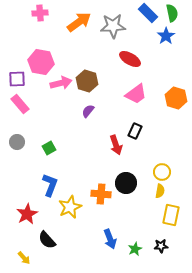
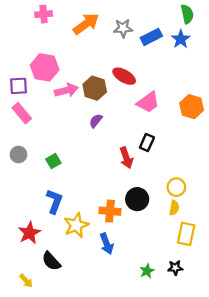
blue rectangle: (148, 13) -> (151, 37), moved, turned -72
gray star: (113, 26) -> (123, 28), size x0.7
red ellipse: (130, 59) -> (124, 76), moved
blue arrow: (110, 239) -> (107, 244), moved

